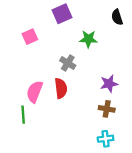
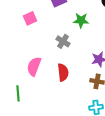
red semicircle: (61, 88) -> (63, 72), moved
green line: (23, 115) -> (18, 93), moved

